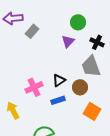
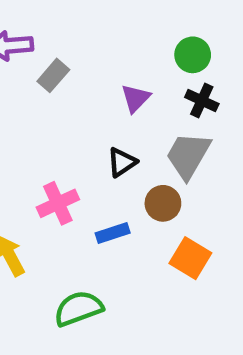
green circle: (78, 22) -> (193, 55), moved
gray trapezoid: (91, 66) -> (188, 155), turned 50
black triangle: (59, 80) -> (122, 162), moved

